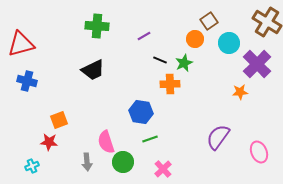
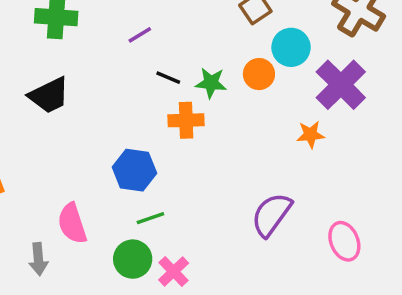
orange circle: (195, 39) -> (259, 74), moved
green star: (184, 63) -> (211, 83), turned 30
green circle: (123, 162) -> (133, 259), moved

